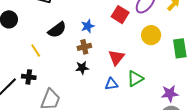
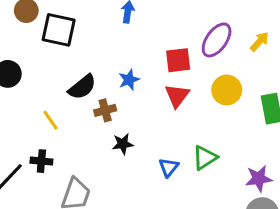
red square: (120, 15) -> (178, 60), turned -36
brown cross: (84, 47) -> (105, 110), moved
red triangle: (116, 57) -> (177, 96), moved
blue triangle: (111, 84) -> (169, 167), turned -40

